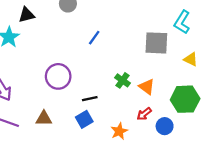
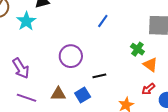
green cross: (122, 80) -> (137, 49), moved
blue square: (84, 119) -> (83, 95), moved

